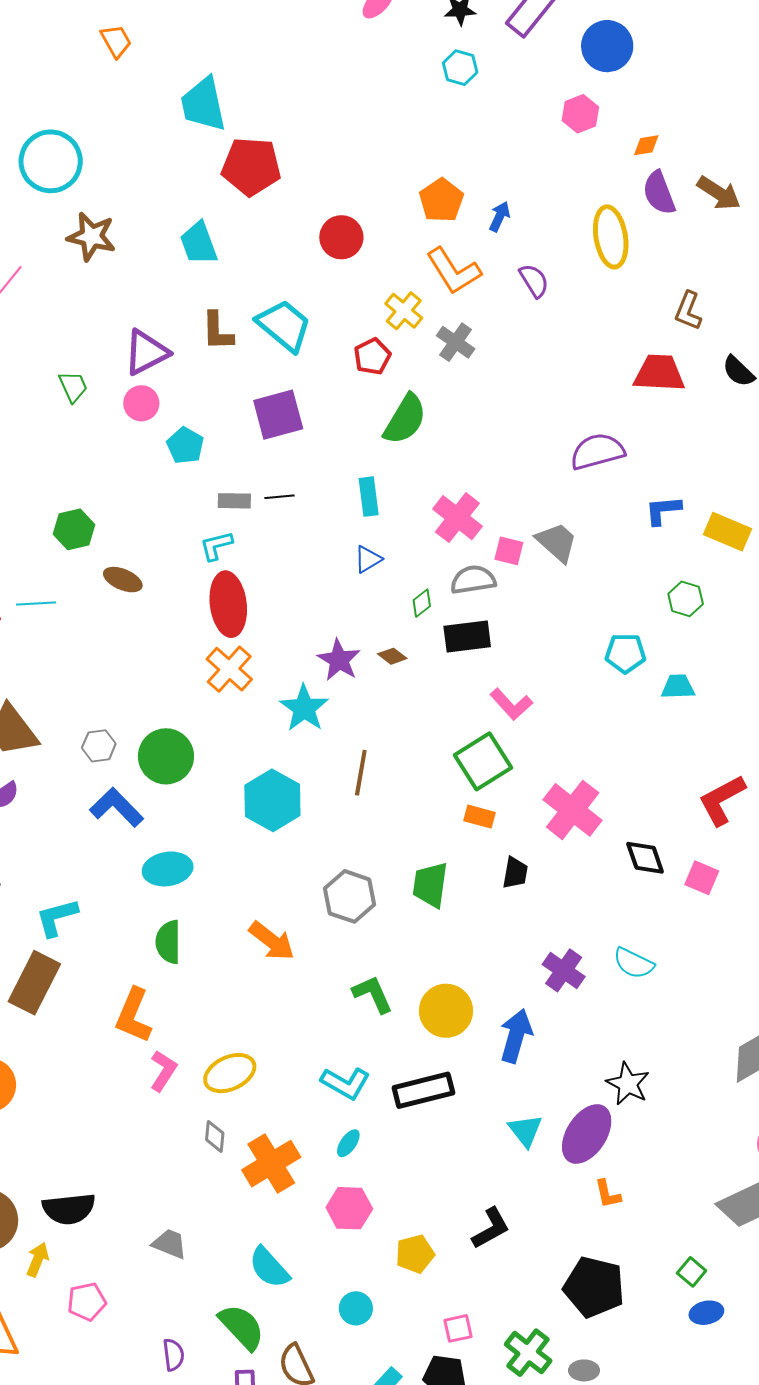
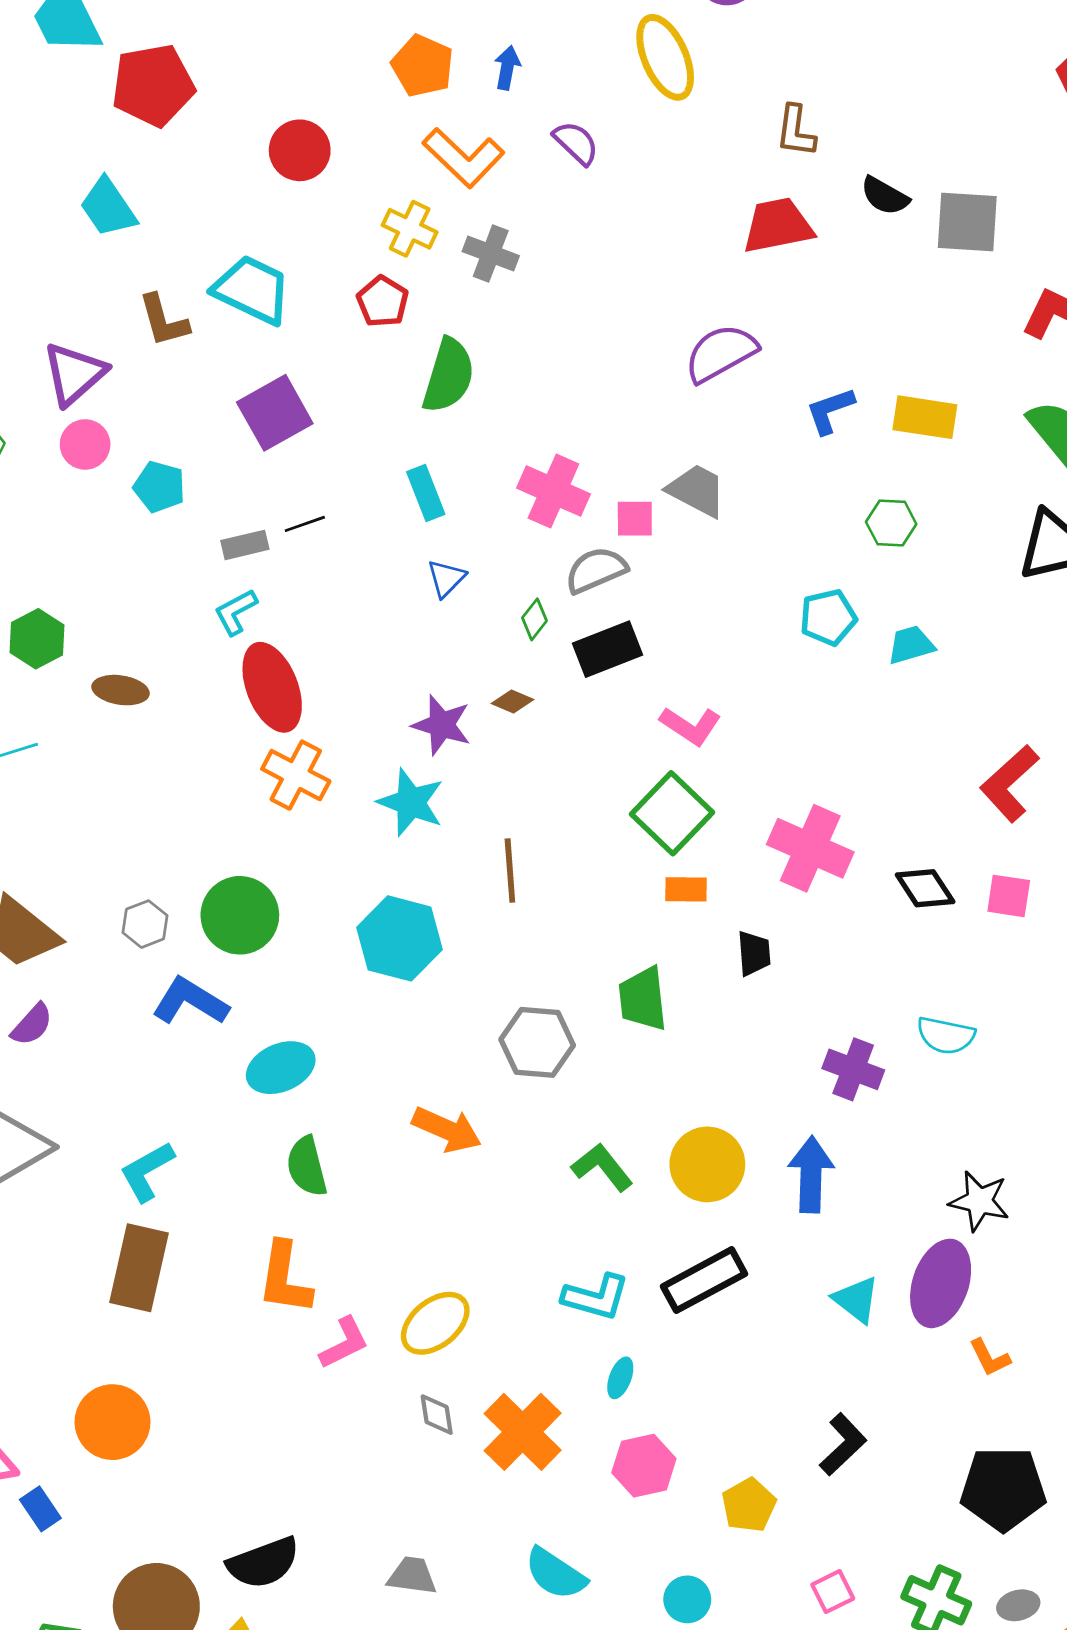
pink L-shape: (163, 1071) -> (344, 1343), turned 45

